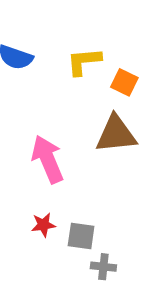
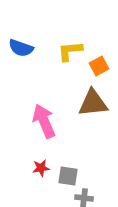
orange square: (124, 82) -> (99, 66), turned 36

